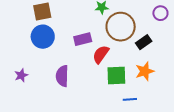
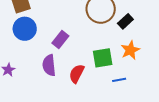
purple rectangle: (83, 39) -> (60, 39), moved, turned -30
red semicircle: (101, 54) -> (77, 74), moved

